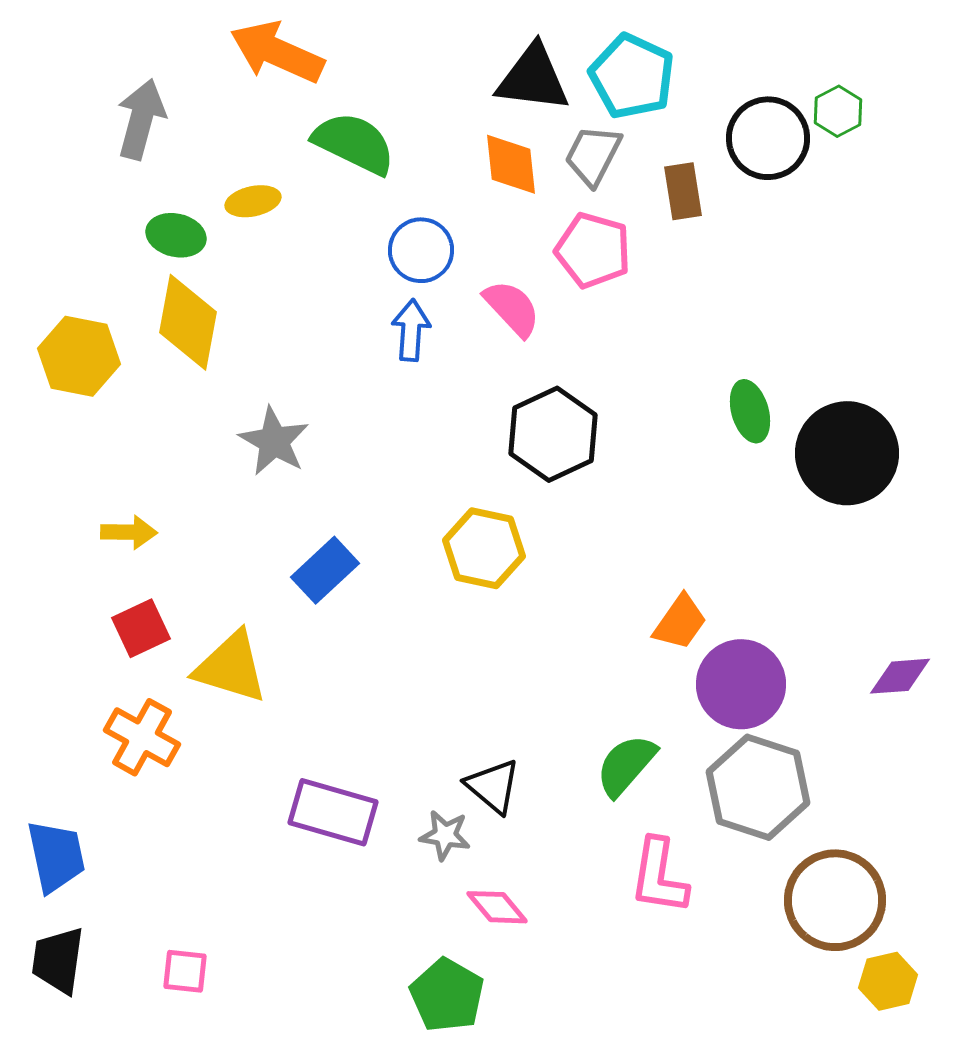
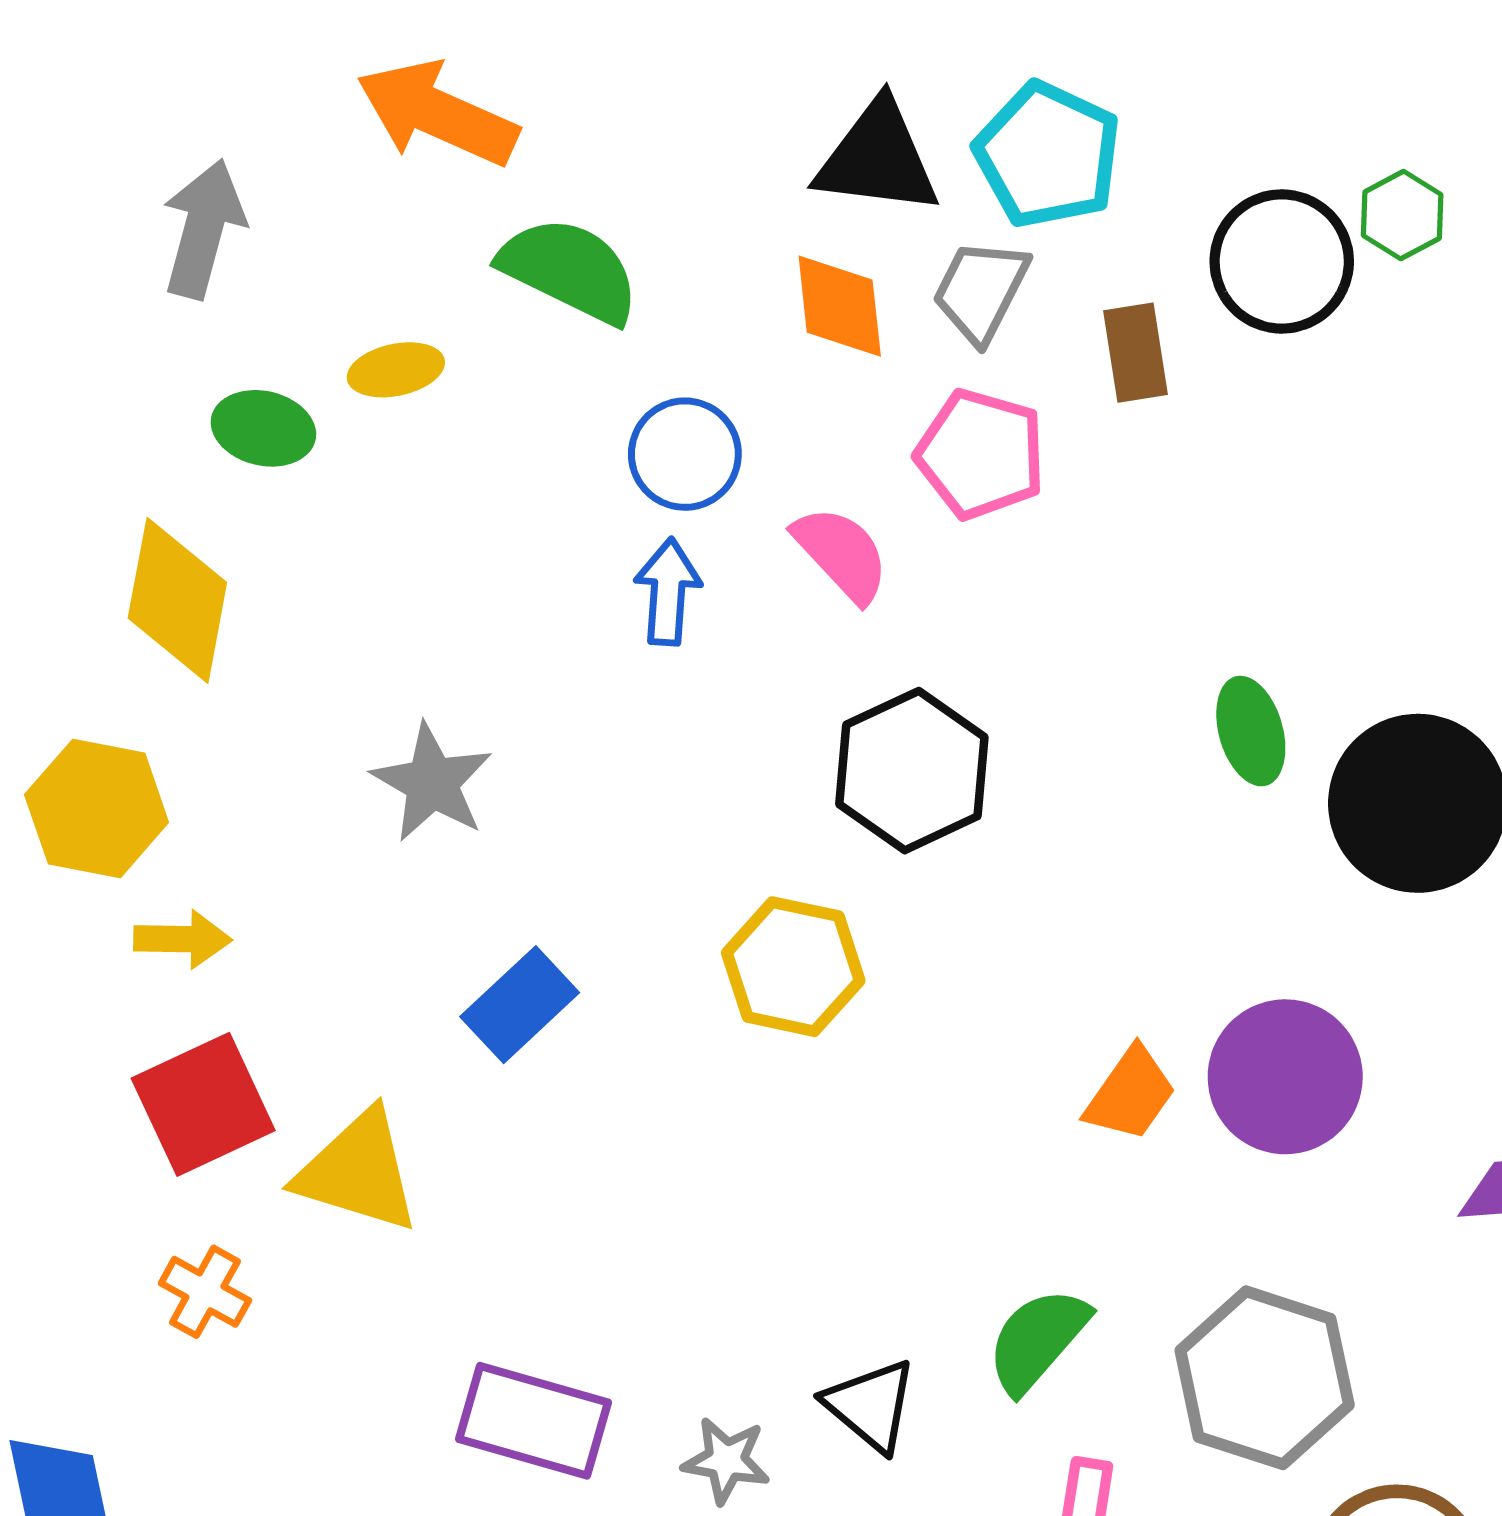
yellow diamond: (188, 322) -> (177, 600), moved
yellow hexagon: (79, 356) -> (97, 808), moved
red square: (141, 628) -> (203, 1104), size x1.4
purple circle: (741, 684) -> (1285, 1077), moved
orange cross: (142, 737) -> (205, 1292), size x0.7
black triangle: (493, 786) -> (871, 1405), moved

